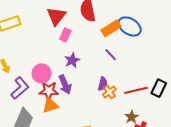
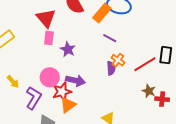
pink rectangle: (65, 35) -> (49, 38), moved
purple star: (72, 60) -> (68, 49), moved
purple arrow: (65, 85) -> (75, 81), turned -36
orange cross: (109, 92) -> (118, 60), moved

